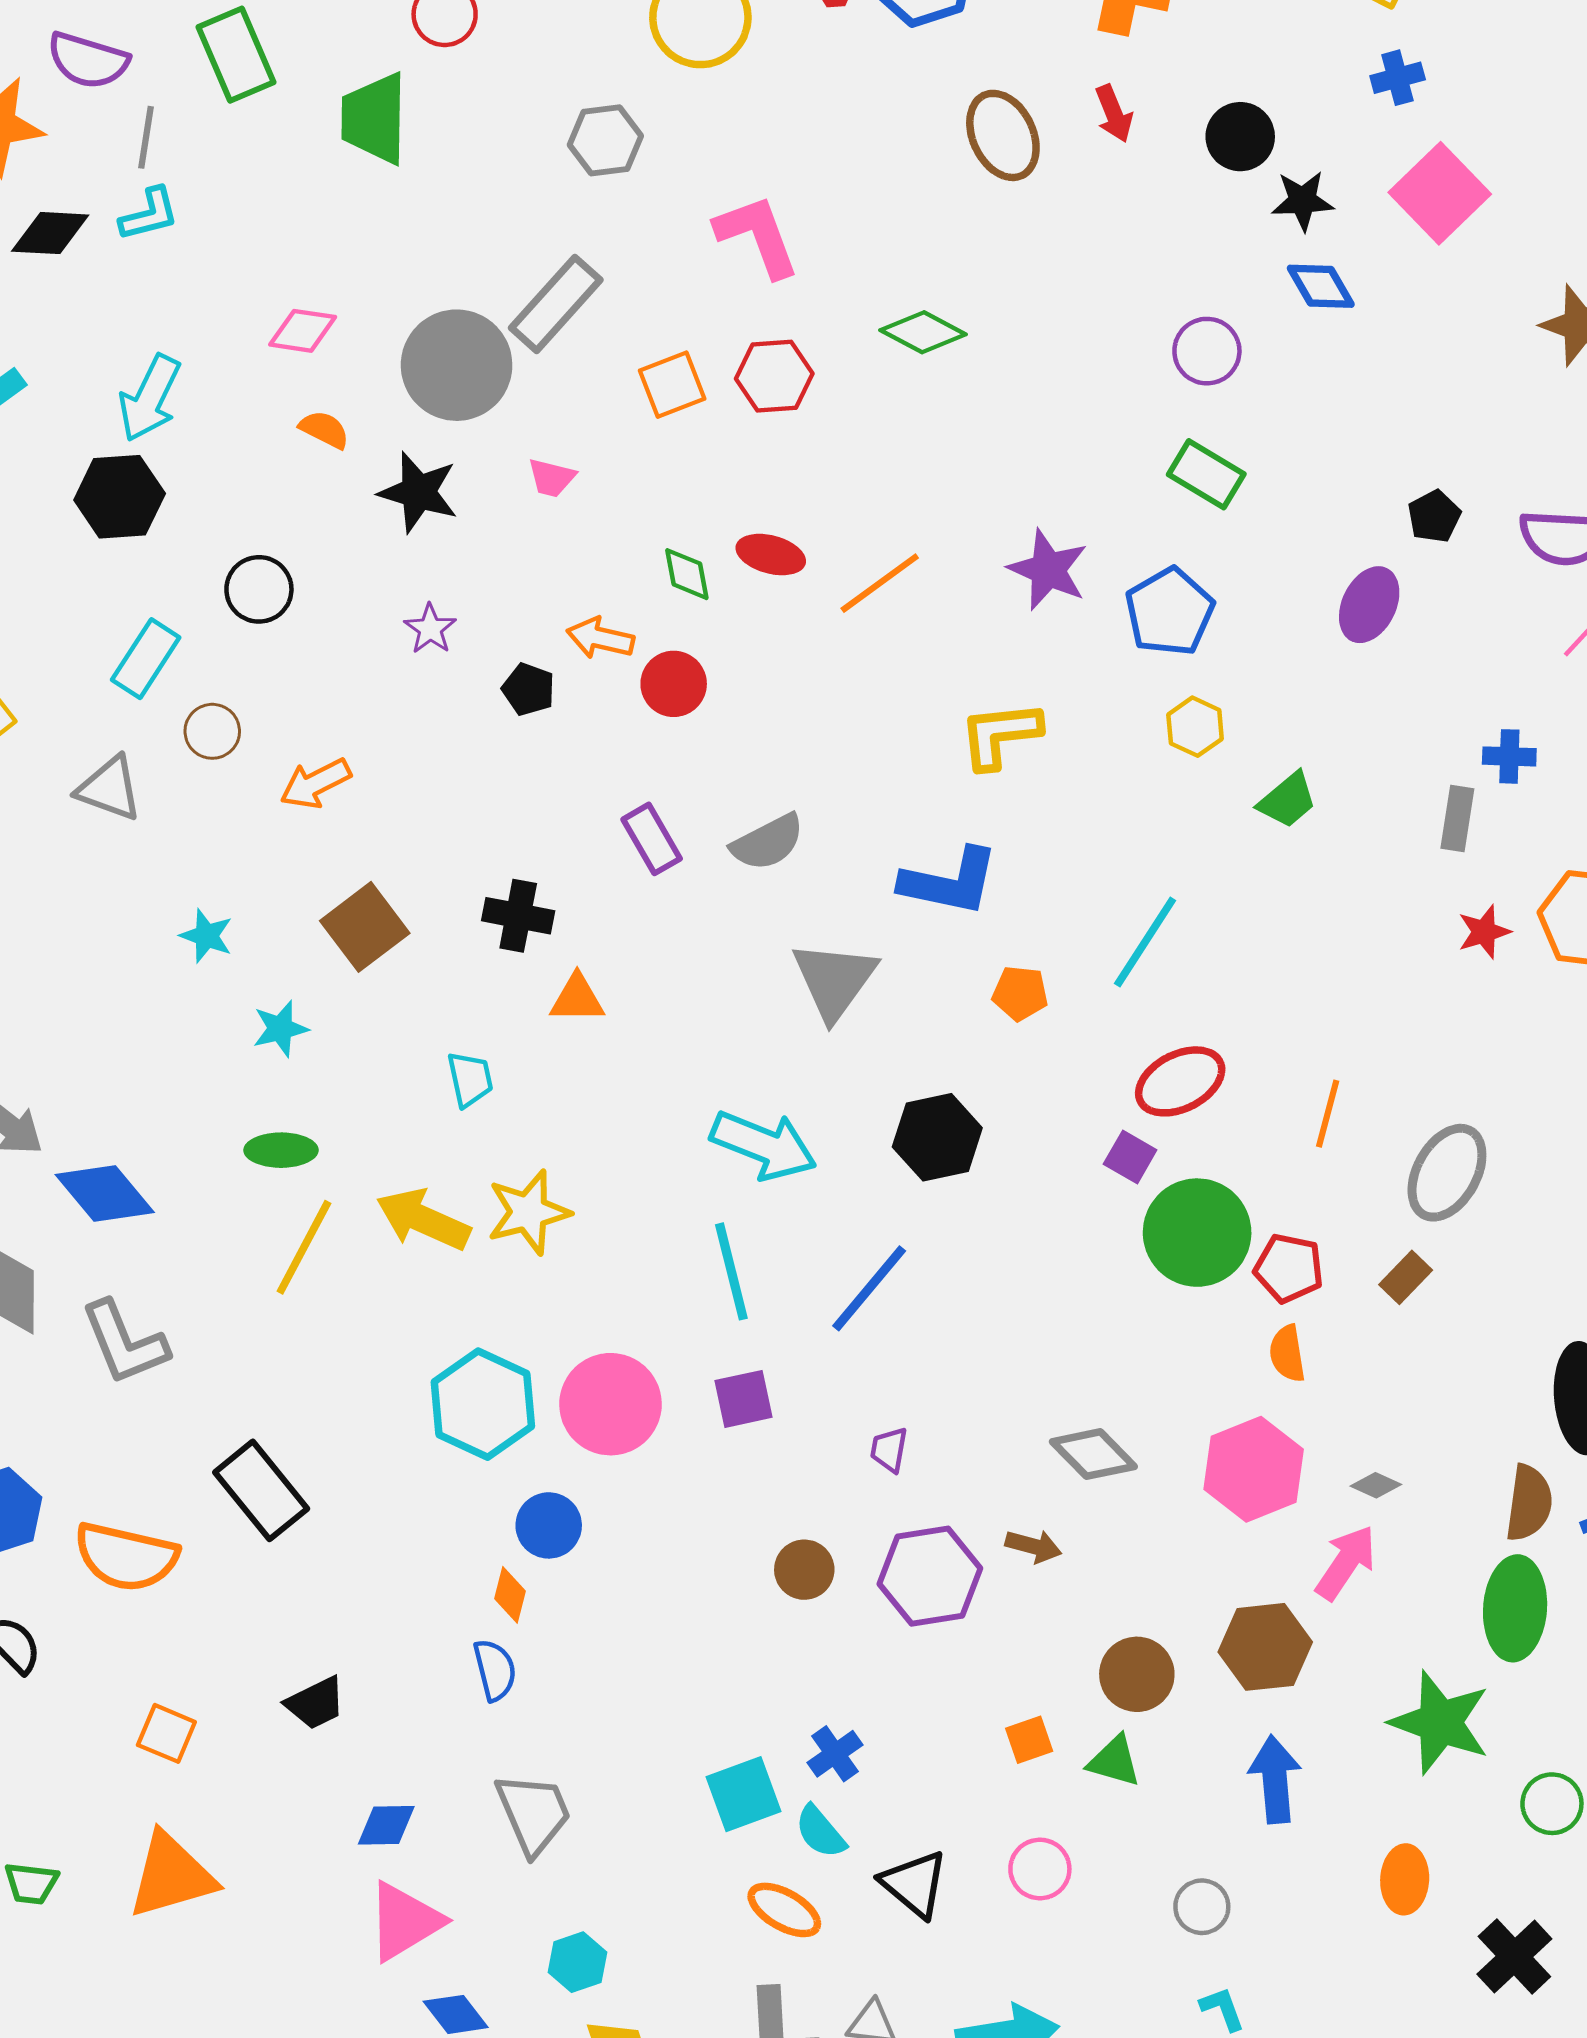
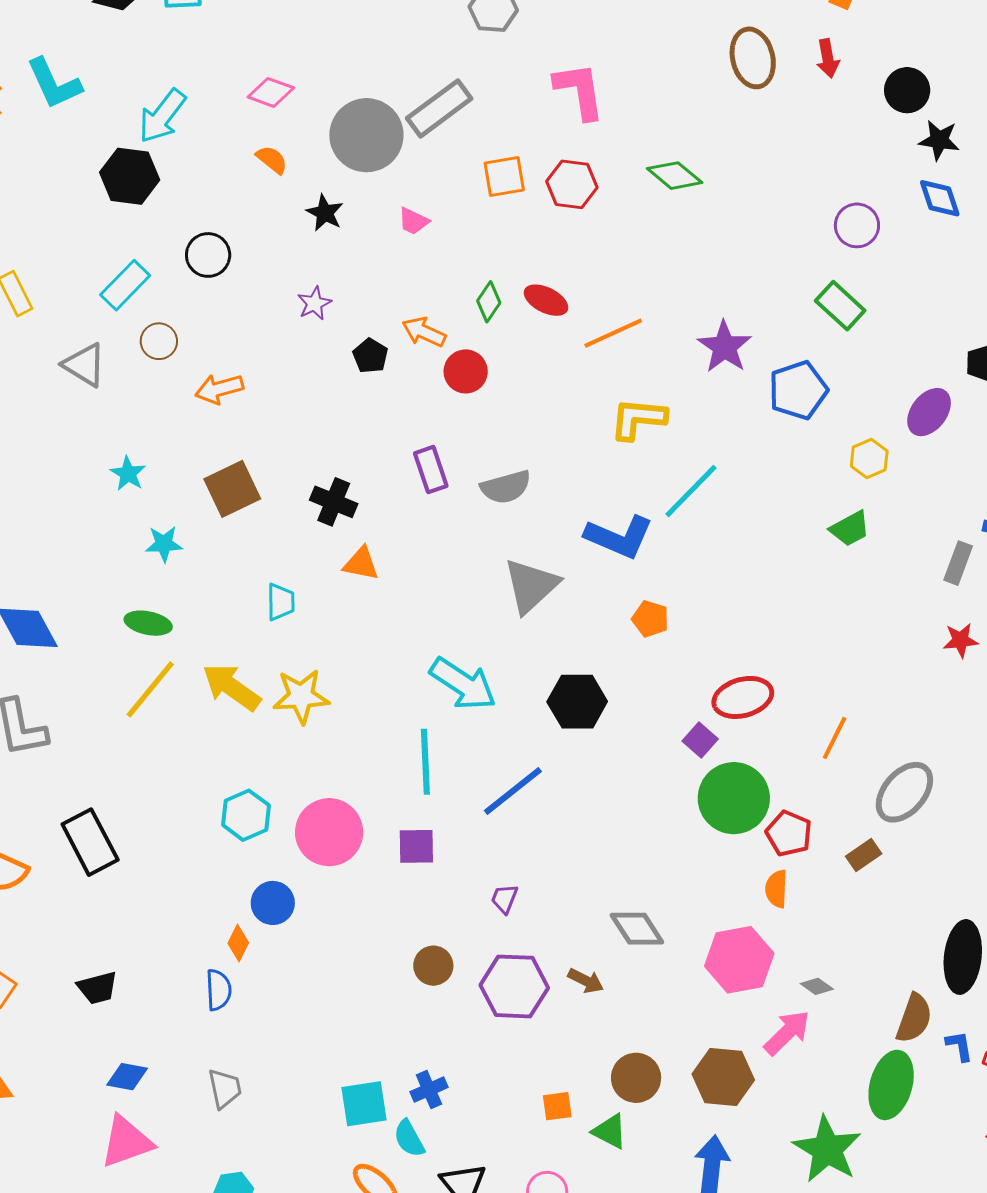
black star: (418, 492) -> (325, 213), size x0.7
green diamond: (687, 574) -> (489, 302), turned 33
yellow hexagon: (1195, 727) -> (869, 459), moved
yellow L-shape: (1000, 735) -> (638, 419), moved
cyan line: (1145, 942) -> (691, 491), moved
cyan hexagon: (483, 1404) -> (246, 815), size x0.7
gray trapezoid: (533, 1813) -> (225, 1088), size x0.7

